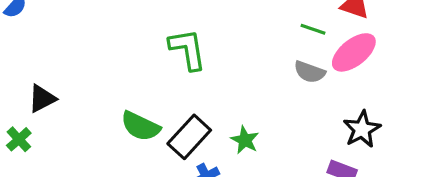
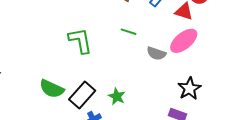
green line: (313, 29) -> (128, 32), moved

